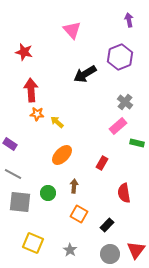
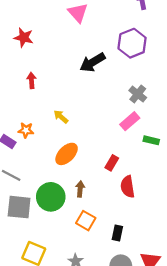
red arrow: (31, 90) -> (32, 80), size x0.6
orange star: (37, 114) -> (26, 130), moved
green circle: (48, 193) -> (51, 197), size x1.6
red semicircle: (124, 193) -> (128, 187), moved
black rectangle: (107, 225) -> (117, 233), turned -32

